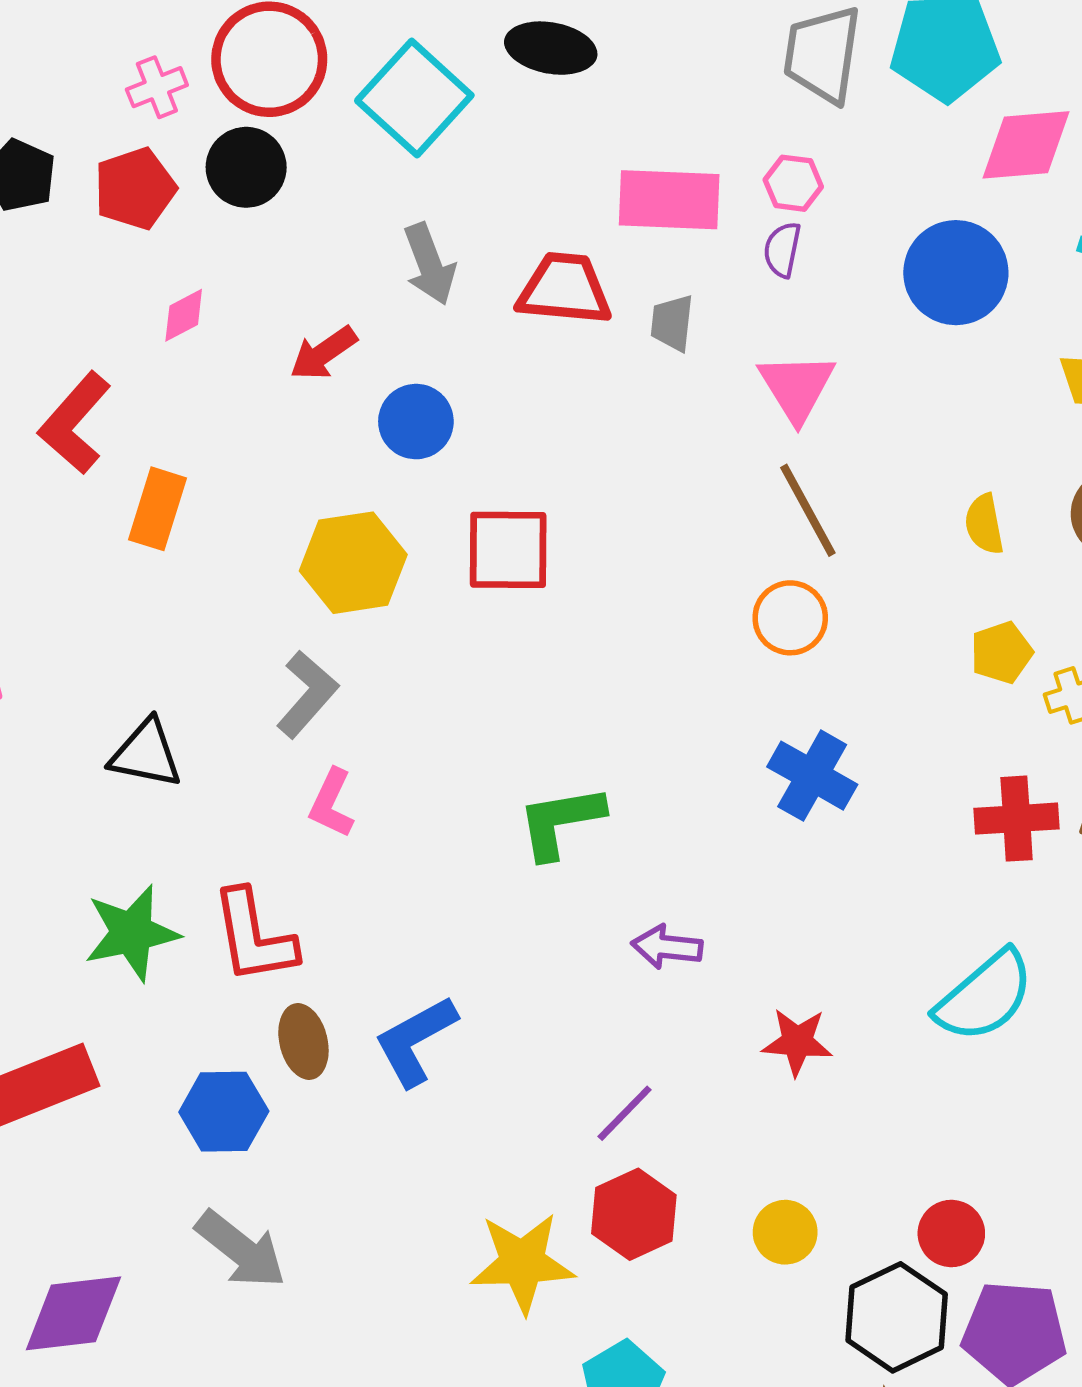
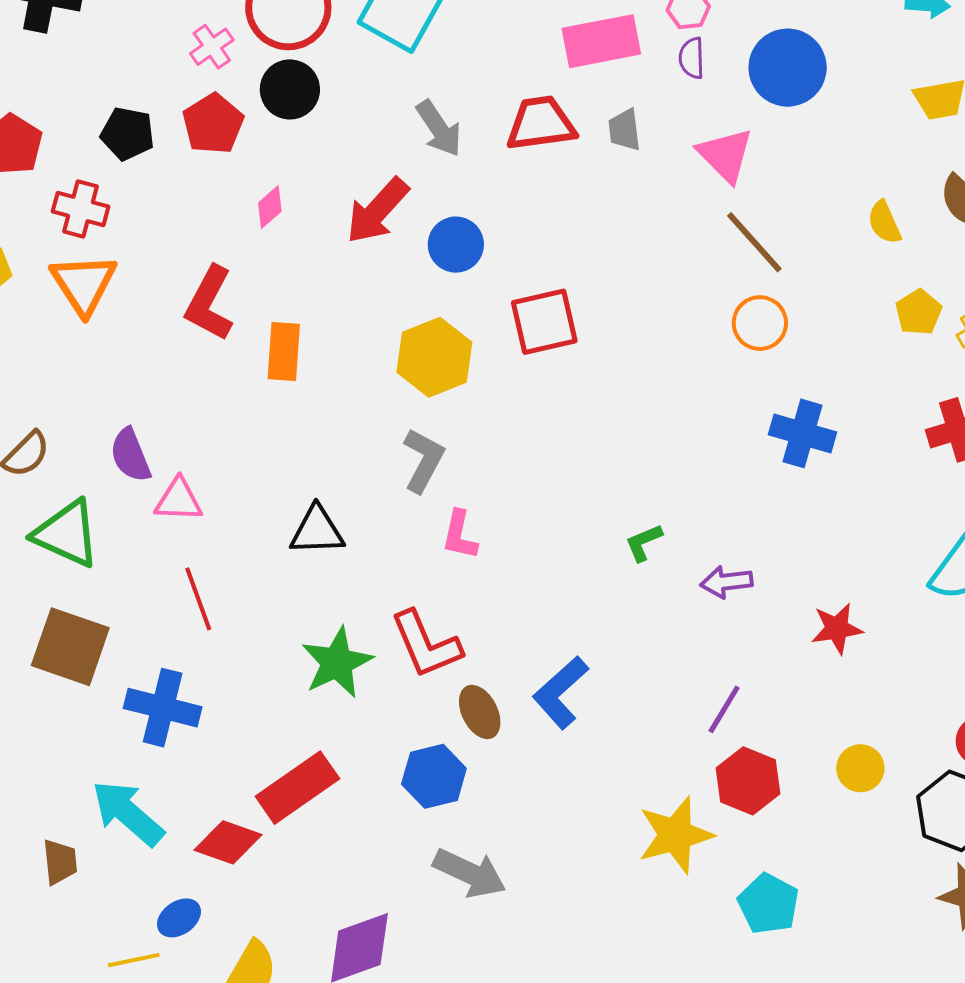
blue circle: (956, 273) -> (788, 68), moved
red arrow: (323, 353) -> (377, 211), size x1.4
green L-shape: (560, 822) -> (644, 542), moved, size x0.6

